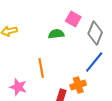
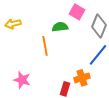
orange line: (41, 68) -> (45, 46), moved

